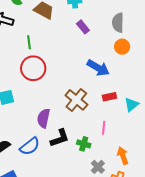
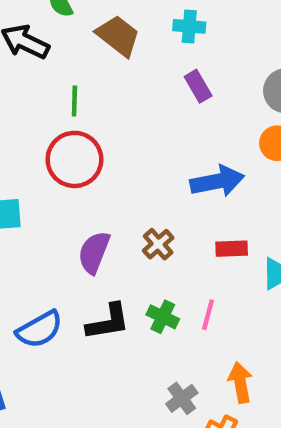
blue arrow: (98, 68) -> (217, 181), turned -50
brown cross: (76, 100) -> (158, 244), size x0.6
purple semicircle: (44, 118) -> (94, 252), moved
green cross: (84, 144) -> (163, 317), moved

